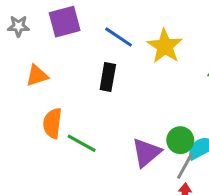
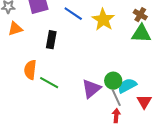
orange triangle: (37, 75) -> (15, 29), moved
black rectangle: (108, 77) -> (51, 40), moved
gray line: (185, 166) -> (116, 98), turned -54

